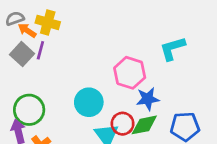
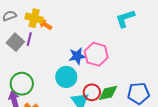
orange arrow: (27, 30) -> (45, 25), moved
cyan L-shape: (172, 49) -> (125, 18), moved
blue star: (148, 99) -> (77, 56), moved

